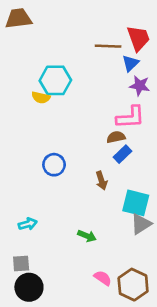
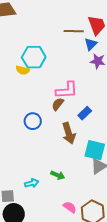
pink L-shape: (130, 117) -> (67, 90), moved
brown semicircle: (116, 137) -> (58, 104), moved, turned -40
brown arrow: (101, 181) -> (69, 133), size x1.5
cyan arrow: (28, 224) -> (32, 183), moved

